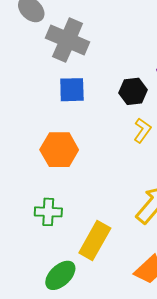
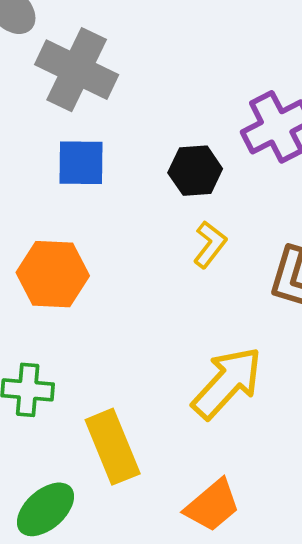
yellow rectangle: (95, 240) -> (113, 447), turned -54

